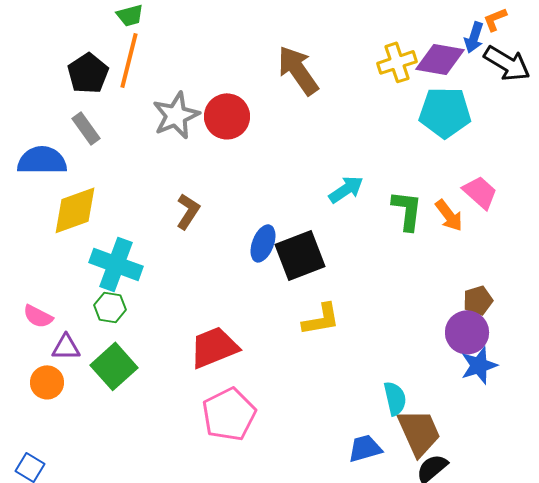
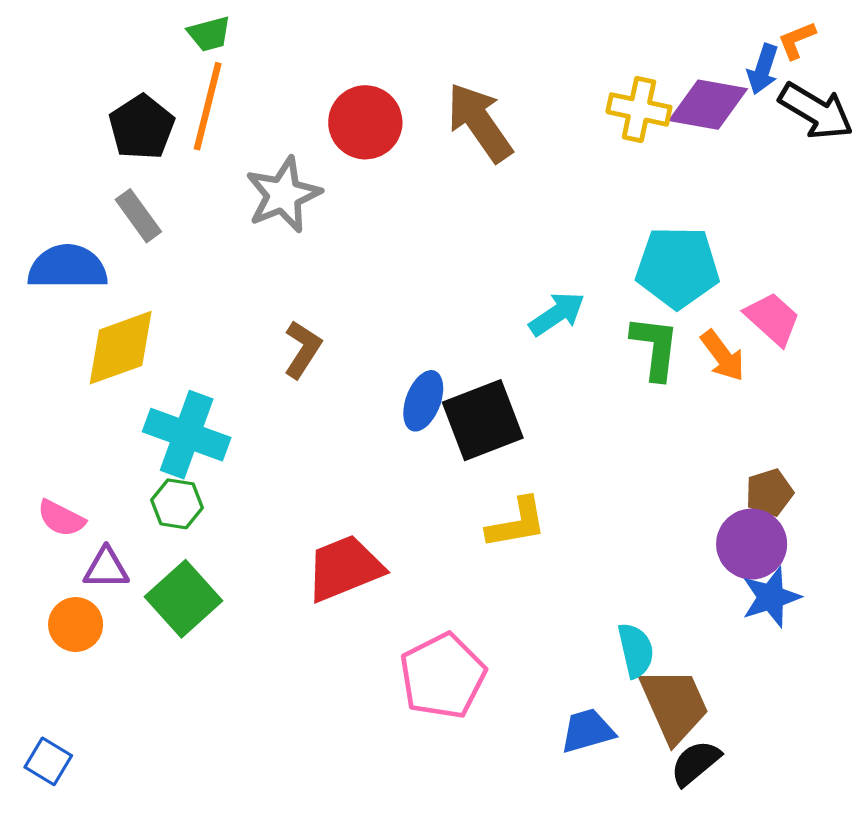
yellow cross: (397, 62) -> (639, 109), turned 30
cyan pentagon: (445, 112) -> (678, 267), moved
red circle: (227, 116) -> (365, 122), moved
pink pentagon: (229, 414) -> (443, 676), moved

